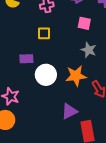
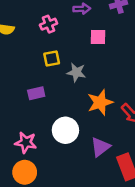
gray star: (89, 50) -> (76, 72), moved
white circle: (46, 75) -> (65, 130), moved

